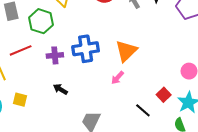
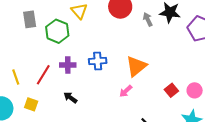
blue cross: (86, 49) -> (98, 61), size x0.7
red line: (21, 50) -> (43, 75), moved, turned -40
red square: (164, 95) -> (171, 90), moved

